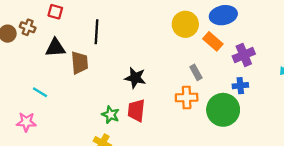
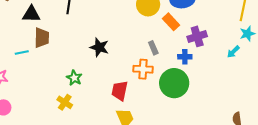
brown trapezoid: (80, 63) -> (42, 38), moved
blue cross: (240, 86) -> (185, 57), moved
cyan line: (40, 92) -> (22, 53), moved, turned -48
red trapezoid: (136, 110) -> (120, 91), moved

